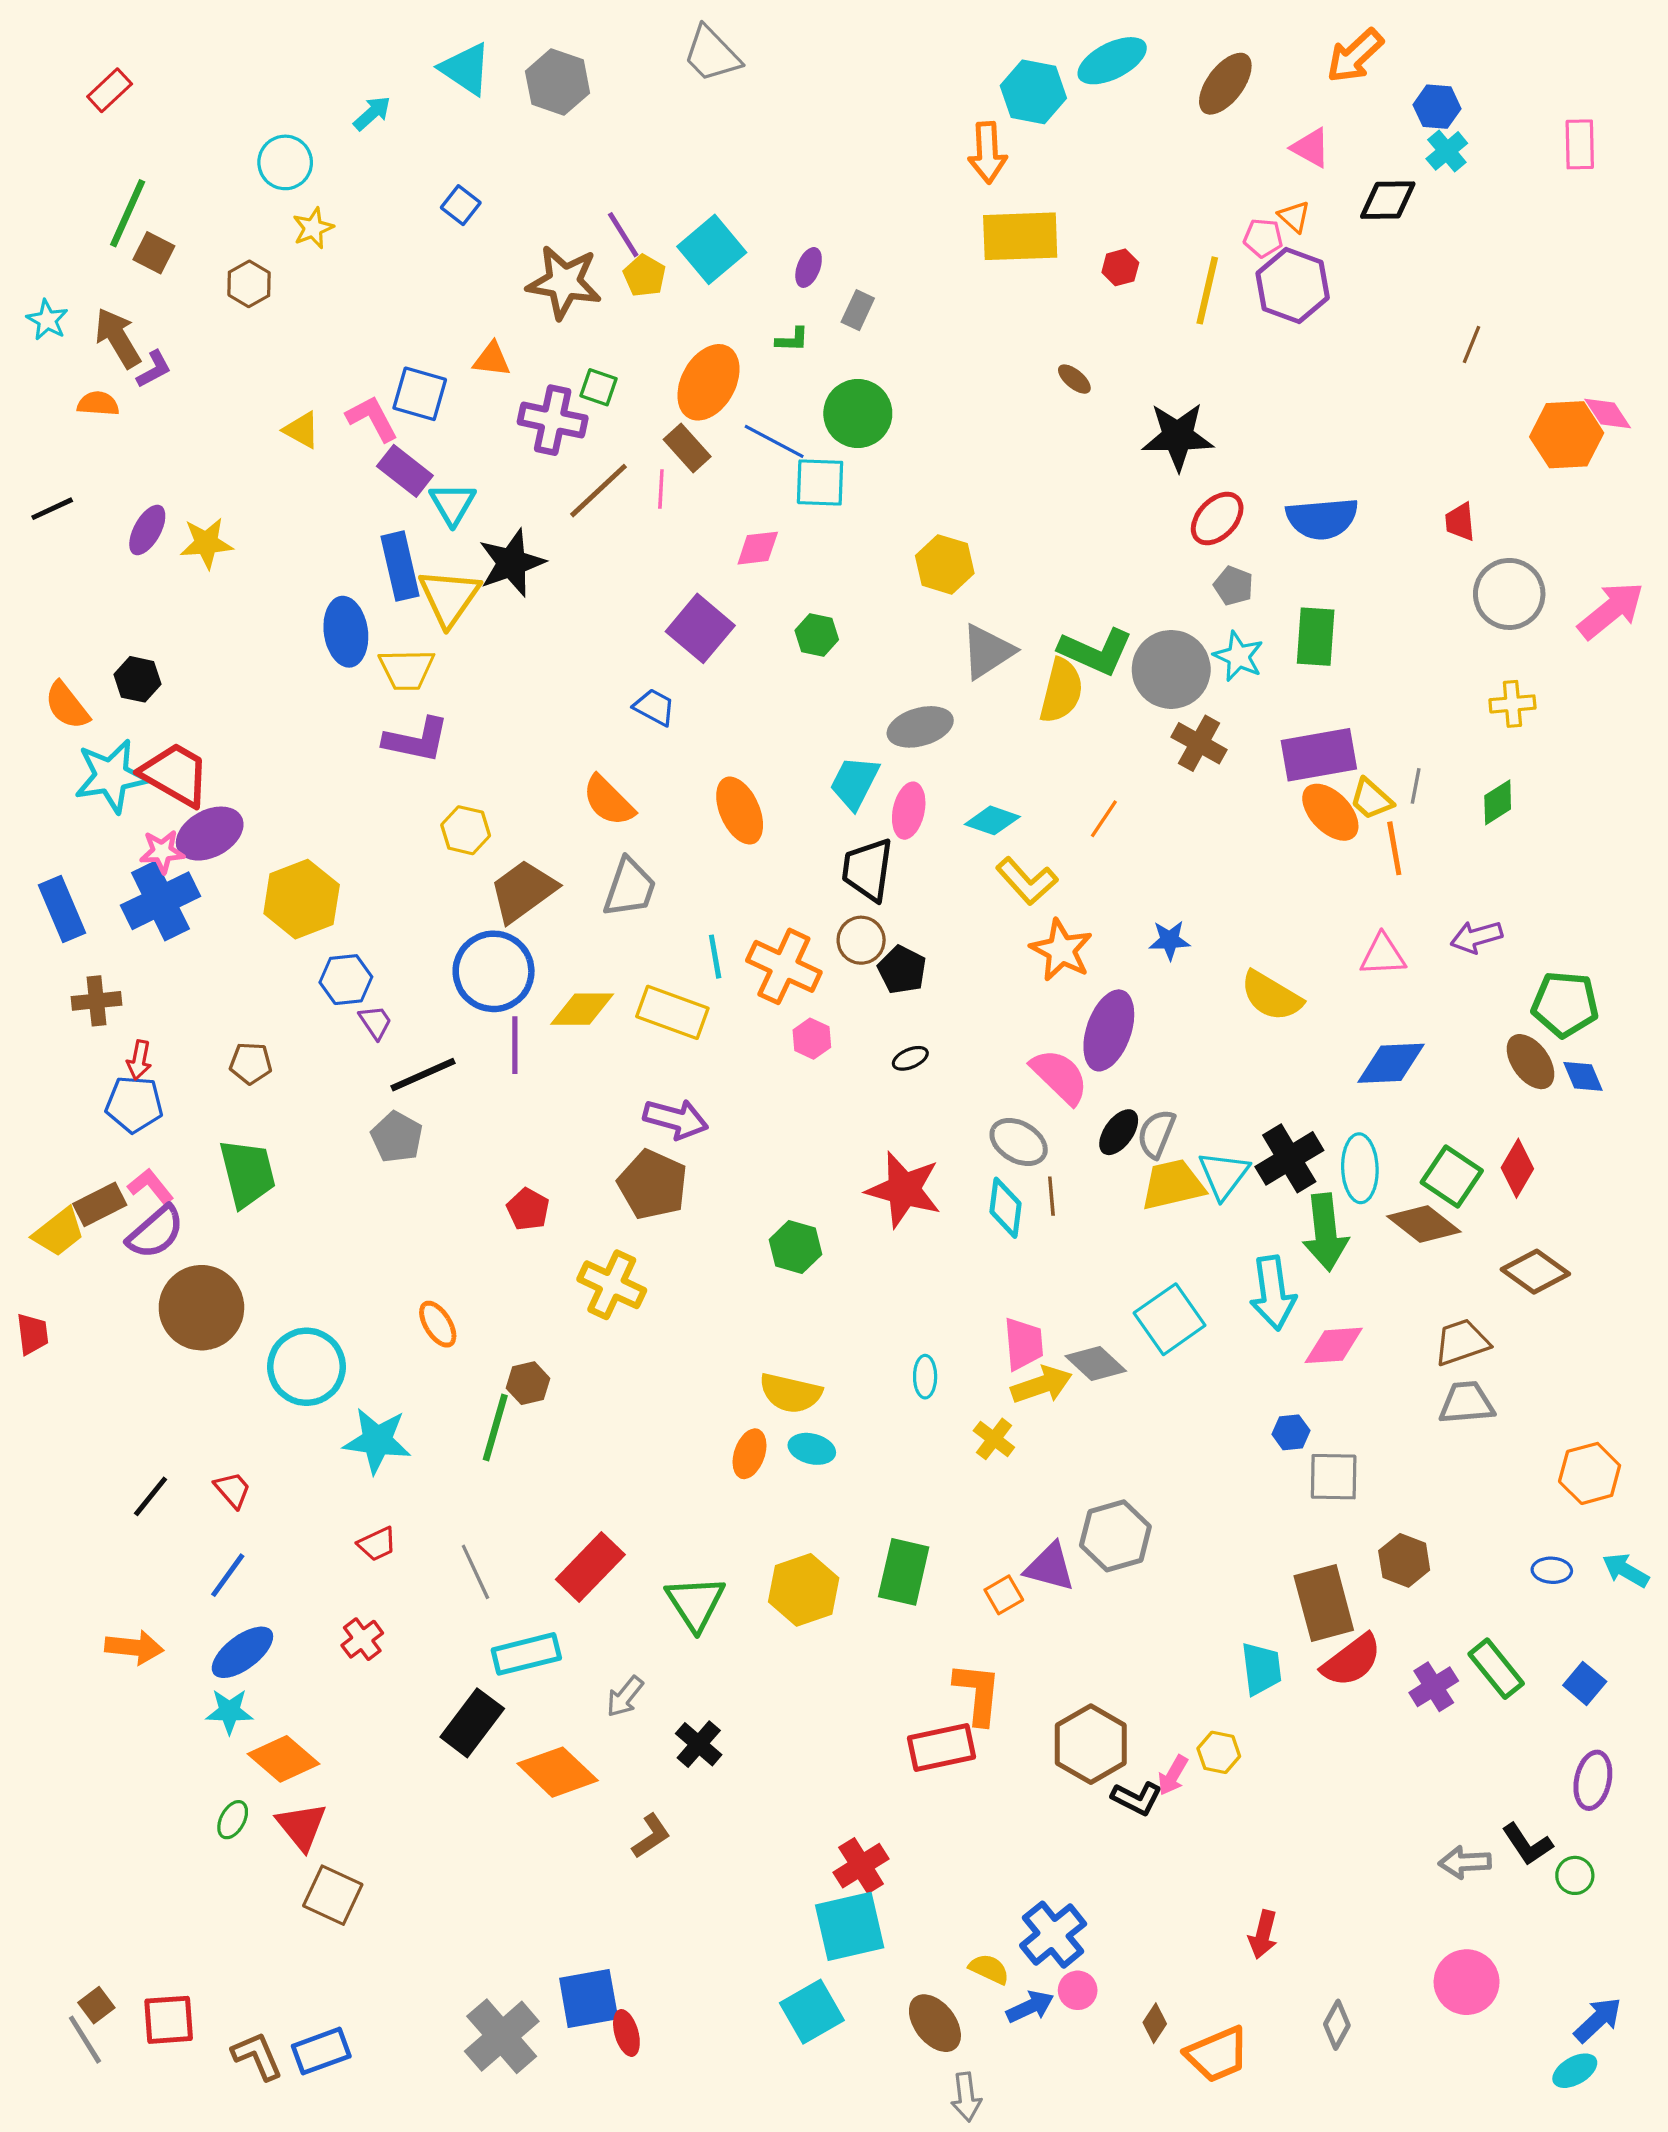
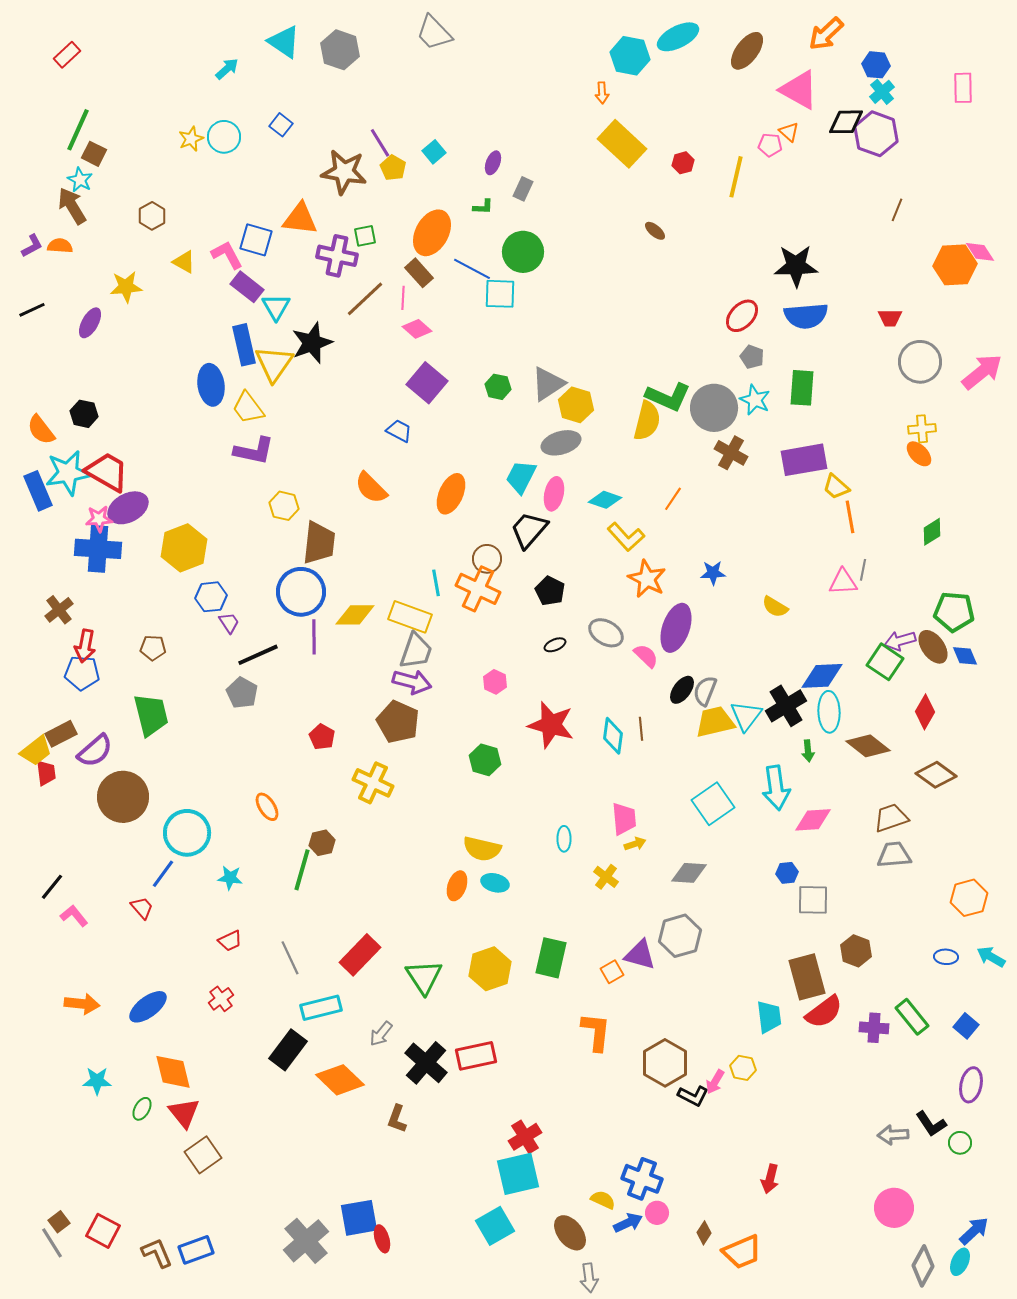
pink triangle: (1311, 148) -> (799, 90), size x1.6
orange arrow: (987, 153) -> (602, 93), size x0.6
cyan circle: (285, 162) -> (224, 137), moved
yellow rectangle: (1020, 236) -> (622, 144), turned 45
cyan square: (712, 249) -> (434, 152), size x0.6
brown hexagon: (249, 284) -> (152, 216), moved
purple hexagon: (1293, 286) -> (876, 134), moved
cyan star: (47, 320) -> (80, 180), moved
orange triangle: (492, 359) -> (300, 219), size x1.5
purple L-shape: (154, 369) -> (32, 246), moved
green square: (599, 387) -> (365, 236), turned -30
black star: (1178, 436) -> (796, 266), moved
red trapezoid: (1460, 522) -> (890, 318), turned -85
yellow star: (206, 543) -> (126, 287), moved
pink diamond: (758, 548) -> (417, 329), moved, turned 48
yellow hexagon: (945, 564) -> (576, 405), moved
gray triangle: (987, 651) -> (548, 384), moved
yellow trapezoid: (407, 669) -> (248, 408), turned 54
gray line: (1416, 786) -> (863, 570), moved
green diamond: (1498, 802) -> (932, 532), moved
orange ellipse: (740, 811) -> (451, 494), turned 48
orange ellipse: (1330, 812) -> (919, 454), moved, size x0.7
black trapezoid: (868, 870) -> (529, 530), turned 33
gray trapezoid: (630, 888) -> (416, 651), moved
brown trapezoid: (523, 891) -> (319, 543), turned 132
blue cross: (160, 901) -> (98, 549), turned 30
blue rectangle: (62, 909) -> (38, 491), moved
purple arrow: (1476, 937) -> (900, 641), moved
brown circle: (861, 940) -> (487, 559), moved
yellow semicircle: (1271, 996) -> (775, 607), size x0.7
brown cross: (96, 1001) -> (59, 610), turned -32
pink hexagon: (812, 1039) -> (495, 682), moved
red arrow: (139, 1060) -> (85, 646), size x1.4
blue diamond: (1391, 1063) -> (822, 676), moved
pink semicircle: (1060, 1076) -> (646, 656), size x0.7
gray ellipse: (1019, 1142) -> (606, 633), moved
green square: (1452, 1176) -> (885, 662), moved
pink L-shape: (151, 1186) -> (74, 916), moved
green arrow: (1325, 1232) -> (808, 751), size x0.5
red trapezoid: (32, 1334) -> (46, 773), moved
gray diamond: (1096, 1364) -> (689, 873), moved, turned -39
yellow arrow: (1042, 1385) -> (635, 844), size x0.6
cyan star: (377, 1441) -> (230, 878), size x0.6
black line: (151, 1496) -> (52, 887), moved
blue line: (228, 1575) -> (163, 874), moved
purple cross: (1434, 1687) -> (874, 1028), turned 36
cyan star: (229, 1711) -> (97, 1081), moved
black cross: (699, 1744) -> (426, 1063), size x1.5
red rectangle: (941, 1747) -> (476, 1056), moved
orange diamond: (284, 1759) -> (173, 1072), turned 36
brown L-shape: (651, 1836) -> (397, 1119), turned 144
brown square: (333, 1895) -> (203, 1155), turned 30
blue cross: (1053, 1935) -> (642, 1179), turned -30
red square: (169, 2020) -> (103, 1231), turned 32
gray diamond: (1337, 2025) -> (923, 1266), moved, size x1.4
cyan ellipse: (1575, 2071) -> (960, 1262), turned -36

